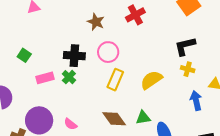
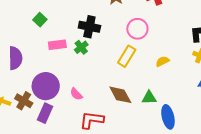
pink circle: (108, 52) -> (137, 29), moved
yellow semicircle: (151, 80) -> (162, 61), size x0.6

